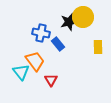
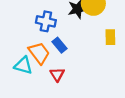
blue rectangle: (58, 44) -> (59, 45), moved
cyan triangle: (21, 72) -> (23, 65), turned -36

